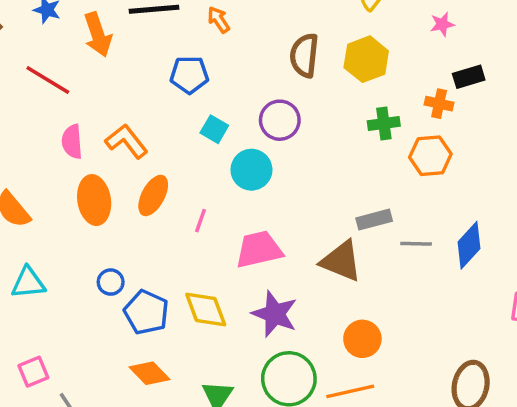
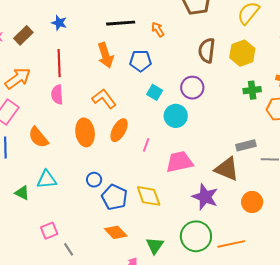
orange arrow: (98, 35) -> (106, 55), moved
red line: (48, 80) -> (59, 63), turned 56
pink semicircle: (72, 142) -> (57, 95), moved
purple star: (275, 314) -> (205, 197), moved
orange circle: (362, 339) -> (252, 202), moved

